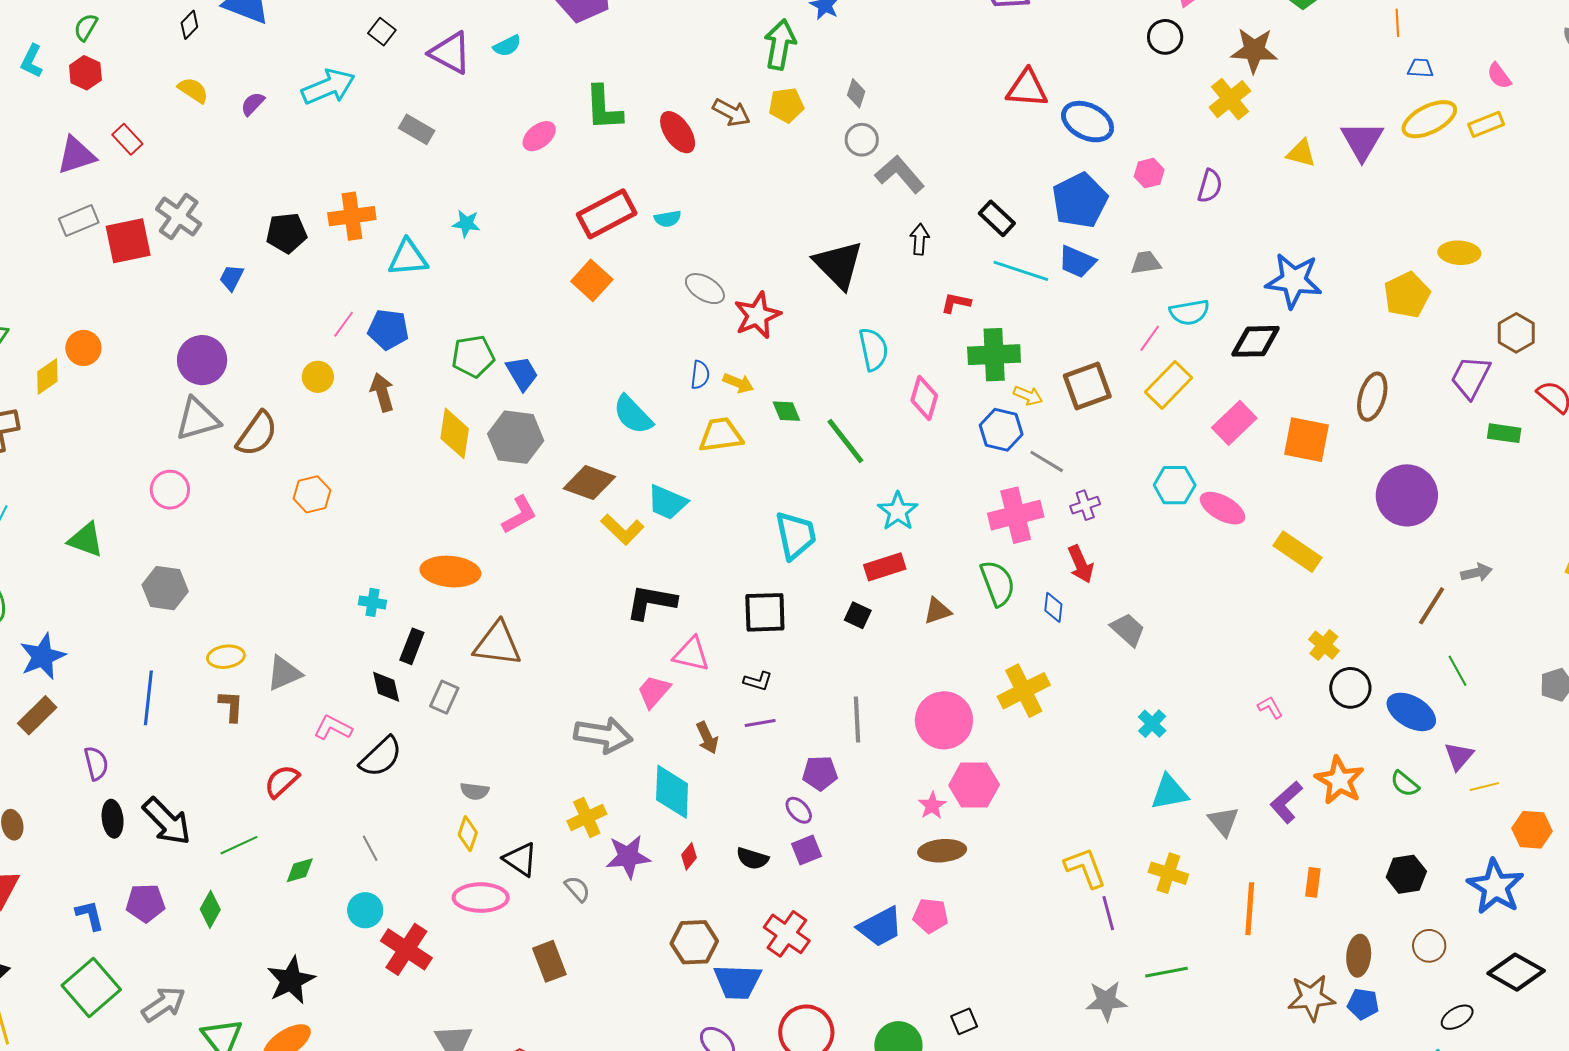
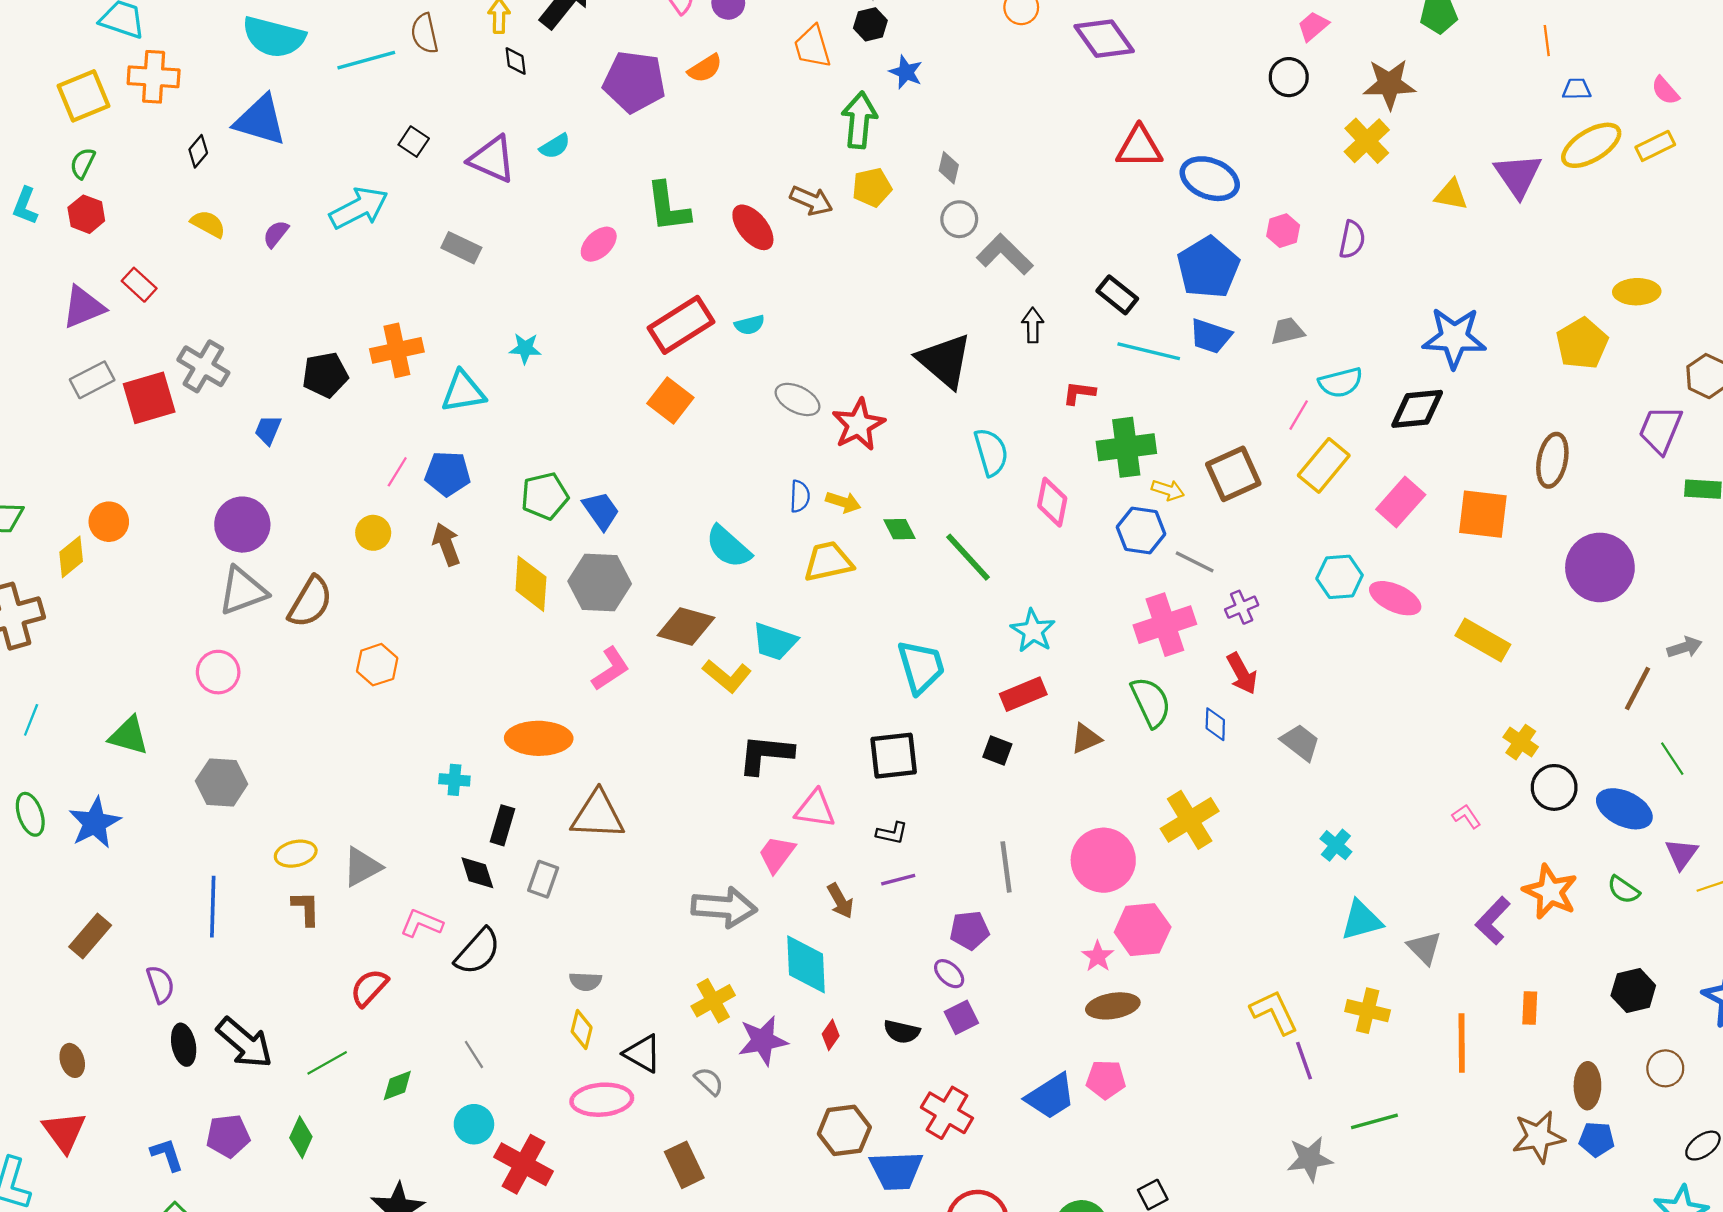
blue star: (43, 656) -> (95, 823), moved

